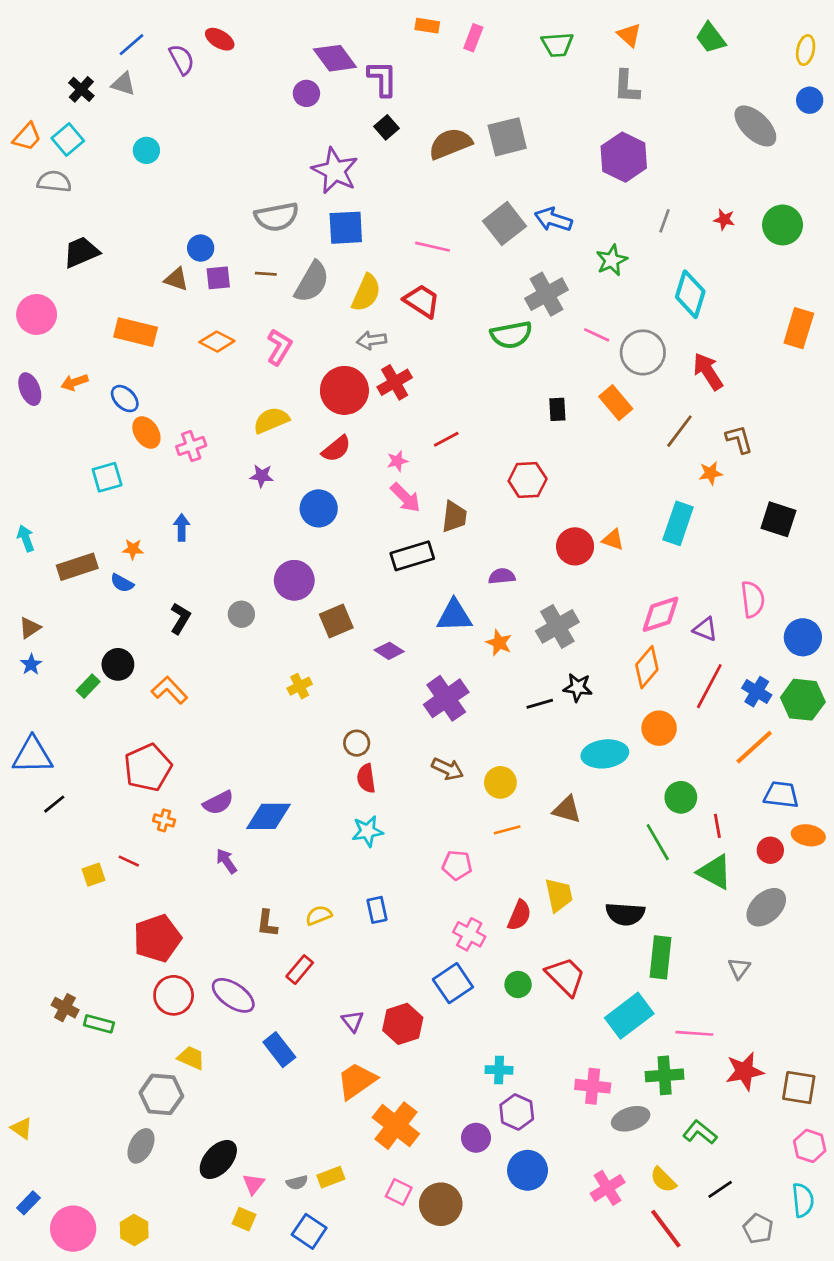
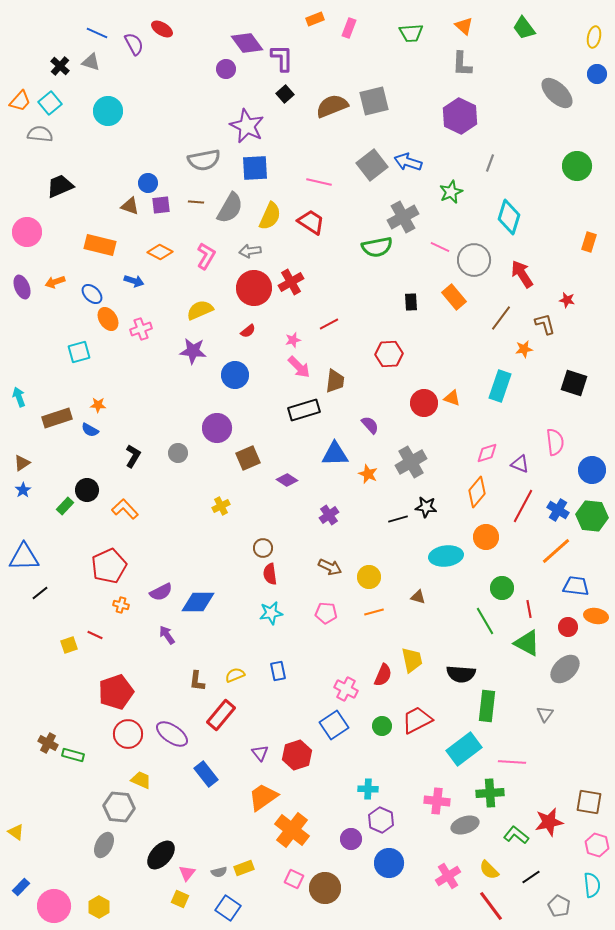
orange rectangle: (427, 26) -> (315, 19), turned -30
blue line: (131, 45) -> (97, 33), turned 65
cyan circle: (146, 150) -> (108, 111), size x1.5
red star: (724, 220) -> (567, 300), moved
orange rectangle: (799, 328) -> (589, 242), size x0.7
gray arrow: (372, 340) -> (250, 251), moved
red semicircle: (336, 449) -> (248, 331), size x0.7
purple star: (262, 476) -> (193, 351), size x1.5
blue arrow: (182, 527) -> (134, 281), moved, turned 108
purple semicircle: (502, 576) -> (370, 425), turned 54
pink diamond: (660, 614) -> (487, 453), size x0.7
purple cross: (446, 698) -> (329, 515), size x0.6
brown triangle: (567, 810) -> (418, 597), size x0.7
pink pentagon: (457, 865) -> (326, 613), moved
red rectangle: (300, 970) -> (221, 715), size x1.4
red trapezoid: (566, 976) -> (417, 720), turned -72
red star: (745, 1071) -> (549, 822), moved

